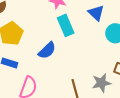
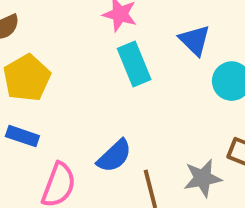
blue semicircle: (47, 50) -> (114, 156), moved

